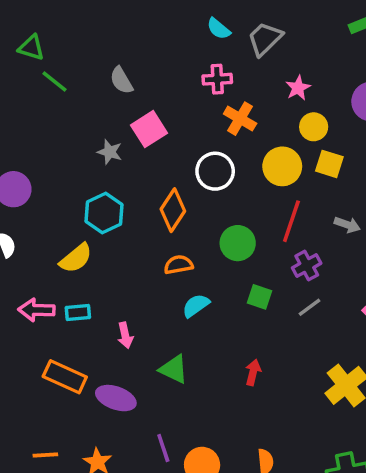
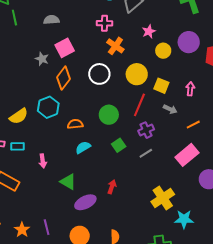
gray semicircle: (121, 80) -> (51, 20), turned 112
green line: (54, 82) -> (14, 18), turned 35
yellow circle: (314, 127) -> (163, 51), moved
yellow square: (329, 164) -> (161, 86), moved
orange diamond: (173, 210) -> (63, 78), moved
cyan hexagon: (104, 213) -> (48, 107), moved
green square: (260, 297) -> (119, 145), turned 32
purple ellipse: (116, 398) -> (85, 202), moved, turned -50
purple line: (163, 448) -> (47, 227), moved

